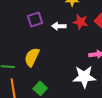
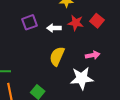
yellow semicircle: (32, 57) -> (57, 56), moved

